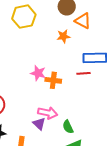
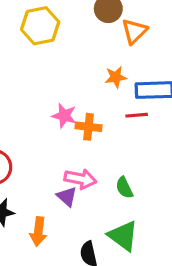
orange triangle: (83, 21) -> (134, 31), turned 48
orange star: (64, 36) -> (116, 77), moved
green semicircle: (68, 127) -> (124, 188), moved

